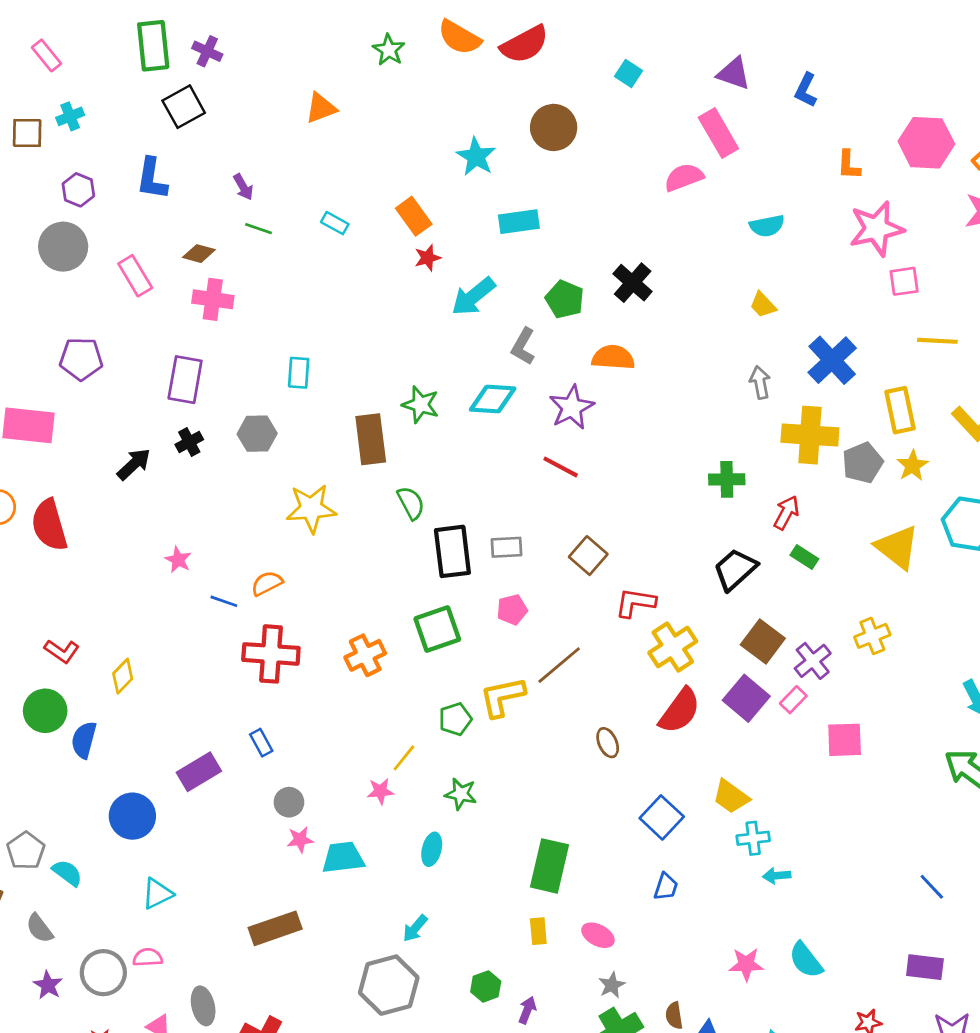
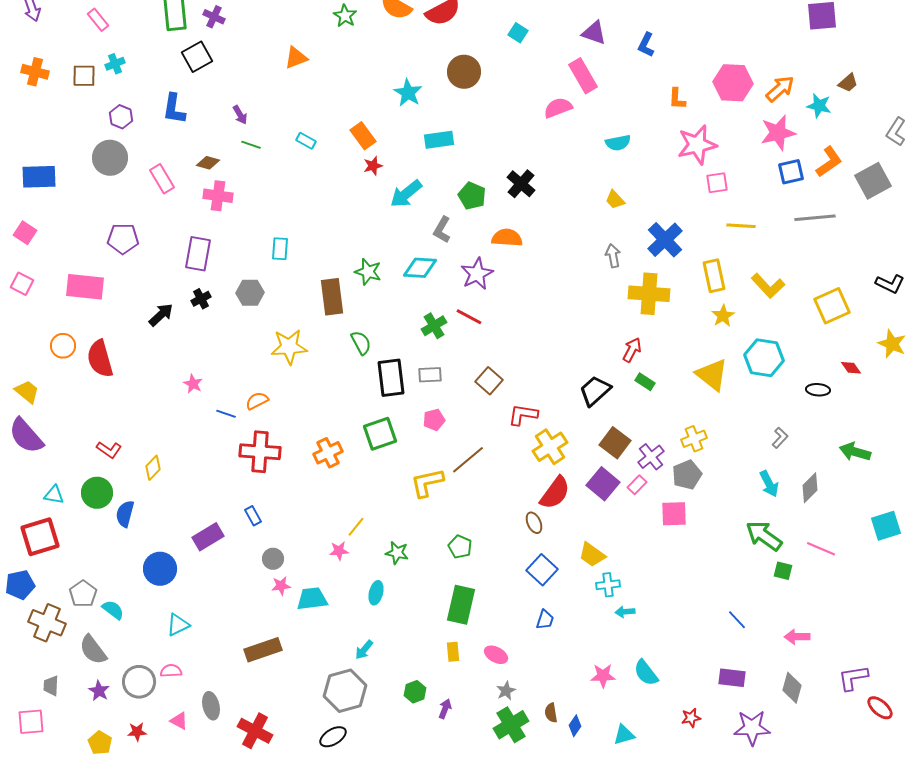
gray pentagon: (863, 463) -> (687, 475), moved
green cross: (727, 479) -> (434, 326), moved, turned -30
green pentagon: (455, 719) -> (460, 547), moved, turned -30
brown ellipse: (608, 743) -> (534, 523), moved
gray semicircle: (40, 928) -> (93, 650), size x1.4

